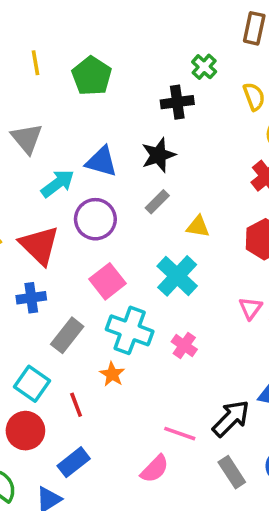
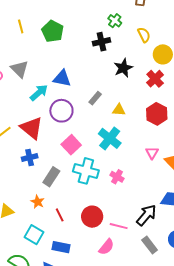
black star: (158, 155) -> (123, 68), moved
orange star: (112, 374) -> (38, 202), moved
cyan square: (32, 384) -> (34, 235), moved
red circle: (25, 431) -> (92, 217), moved
blue rectangle: (74, 462) -> (61, 247), turned 54

